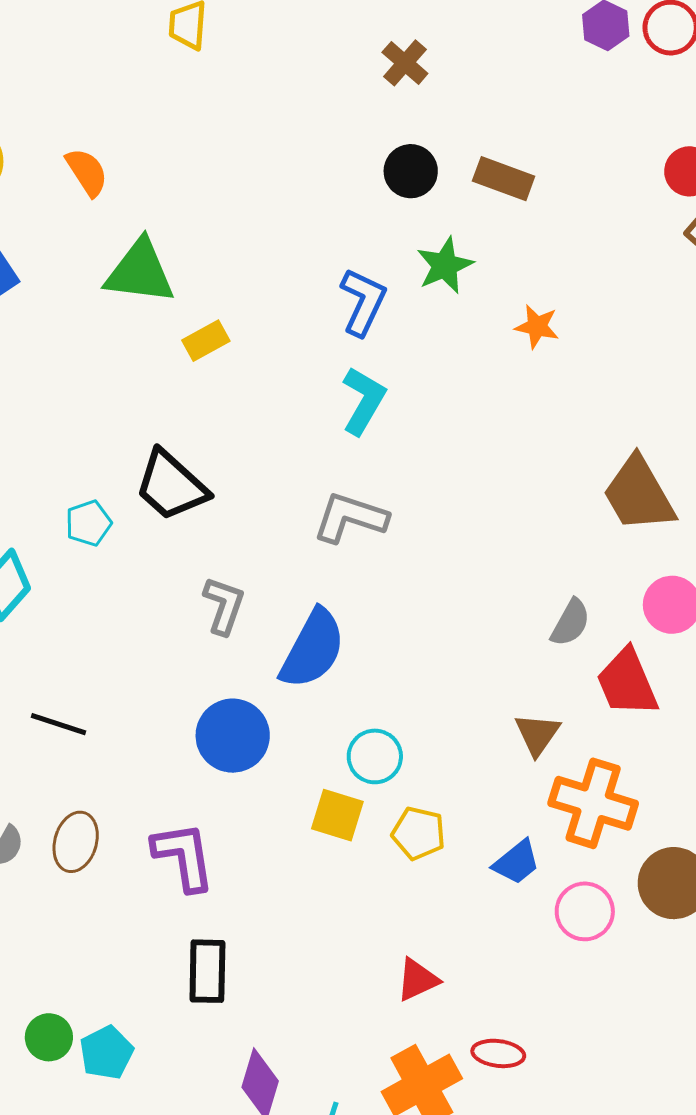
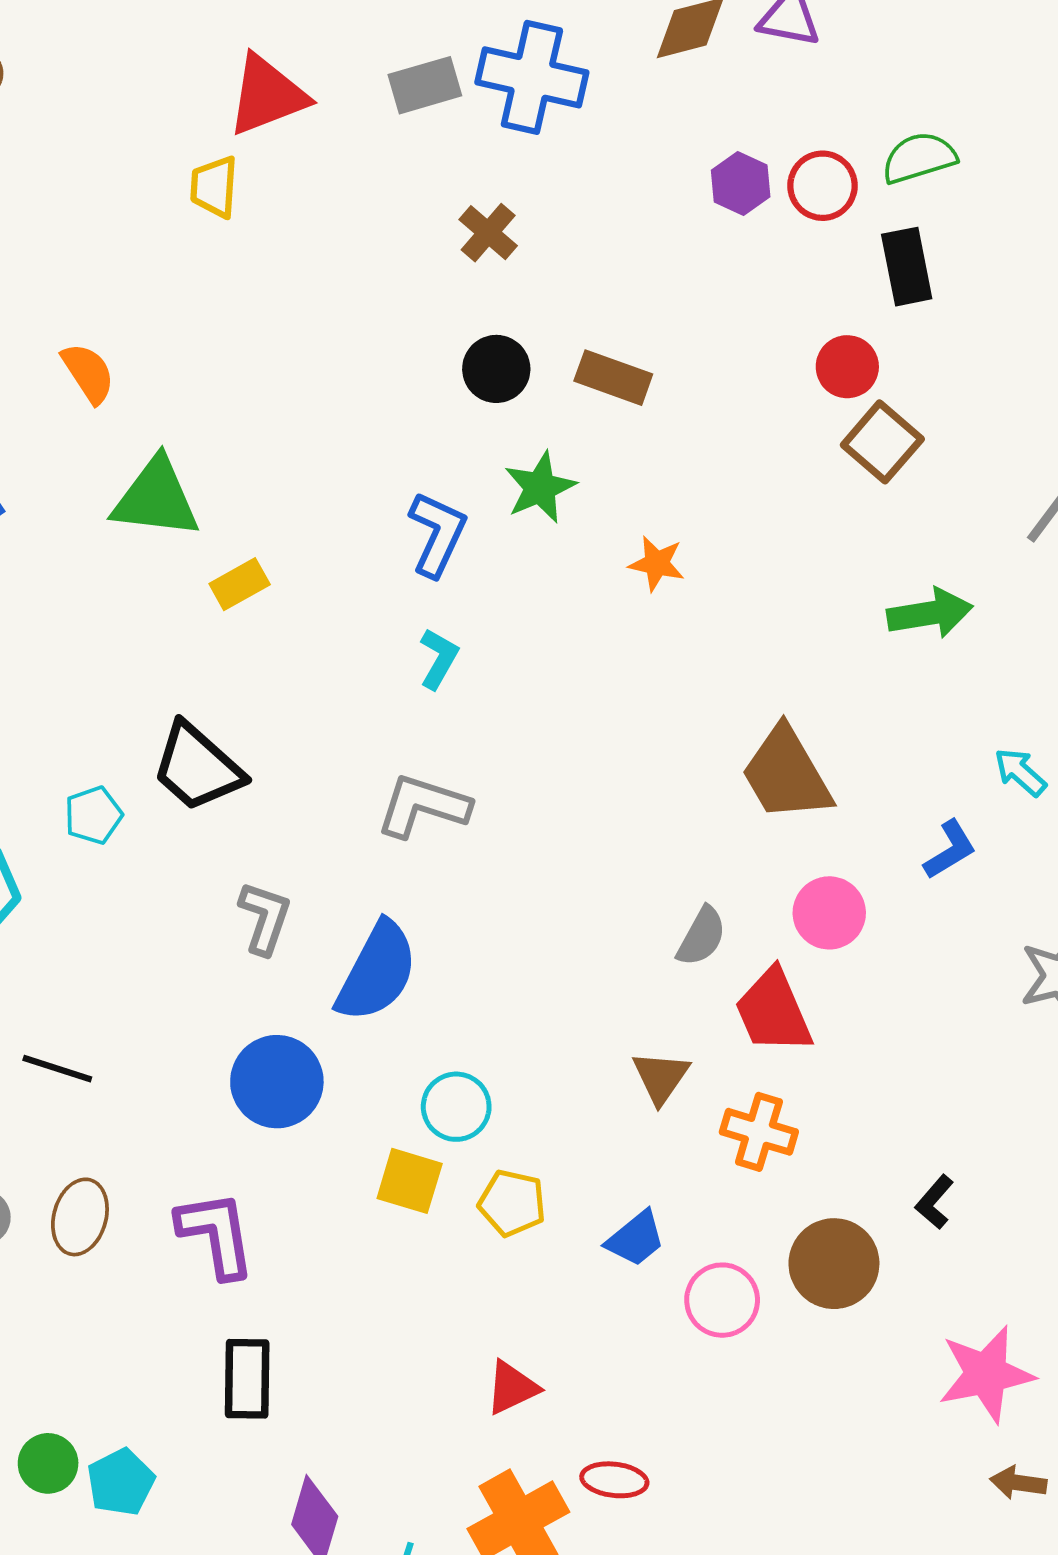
cyan L-shape: (363, 401) -> (439, 659), size x0.7
orange cross: (593, 803) -> (759, 1132), moved, size x0.7

